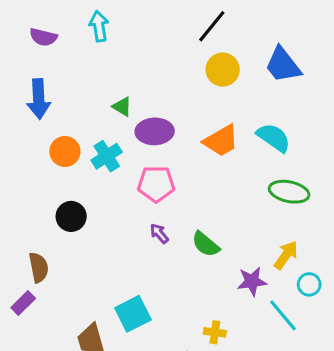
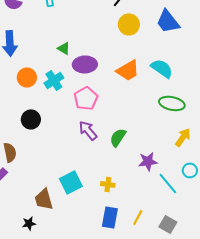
pink pentagon: (156, 184) -> (86, 98), turned -30
purple arrow: (159, 233) -> (88, 130), size x1.5
green semicircle: (206, 244) -> (118, 137), turned 84
yellow arrow: (286, 255) -> (183, 137), moved
cyan circle: (309, 284) -> (190, 170), moved
yellow cross: (215, 332) -> (108, 184), moved

